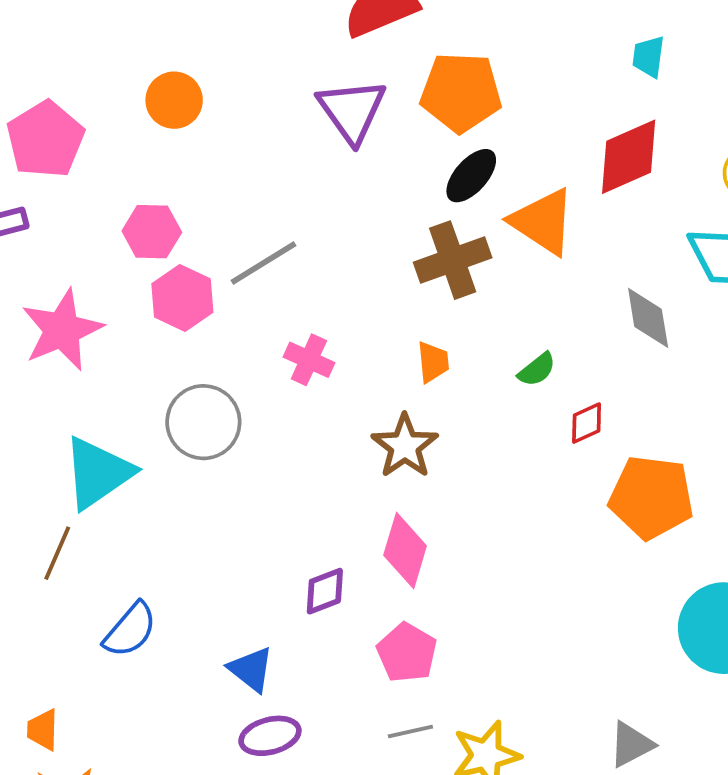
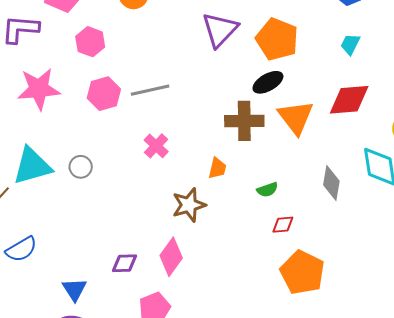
cyan trapezoid: (648, 57) -> (350, 44), moved
pink hexagon: (152, 232) -> (90, 42), moved
gray circle: (203, 422) -> (81, 167), moved, size x0.6

